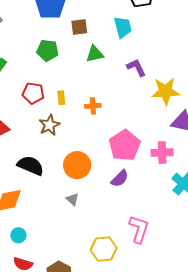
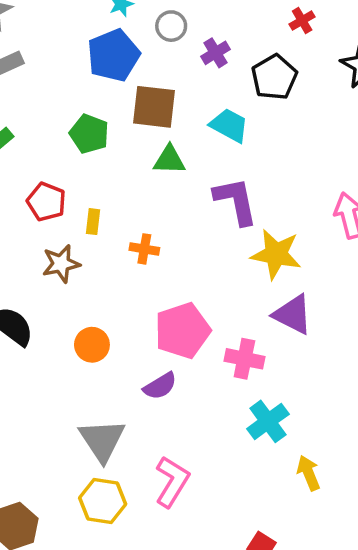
brown square: (79, 27) -> (154, 107), size x1.5
cyan trapezoid: (123, 27) -> (229, 125), turned -60
purple L-shape: (136, 68) -> (236, 201), size x1.4
orange circle: (77, 165) -> (92, 345), size x0.7
gray triangle: (72, 199) -> (102, 440), moved, size x2.0

